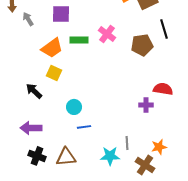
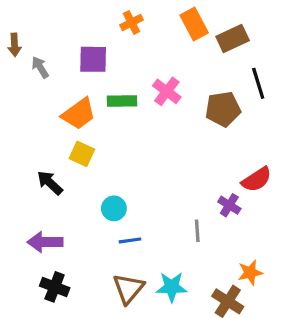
red semicircle: (163, 89) -> (257, 180), turned 138
purple cross: (146, 105) -> (229, 205), turned 32
gray line: (127, 143) -> (197, 231), moved
brown triangle: (66, 157) -> (128, 289), moved, turned -45

